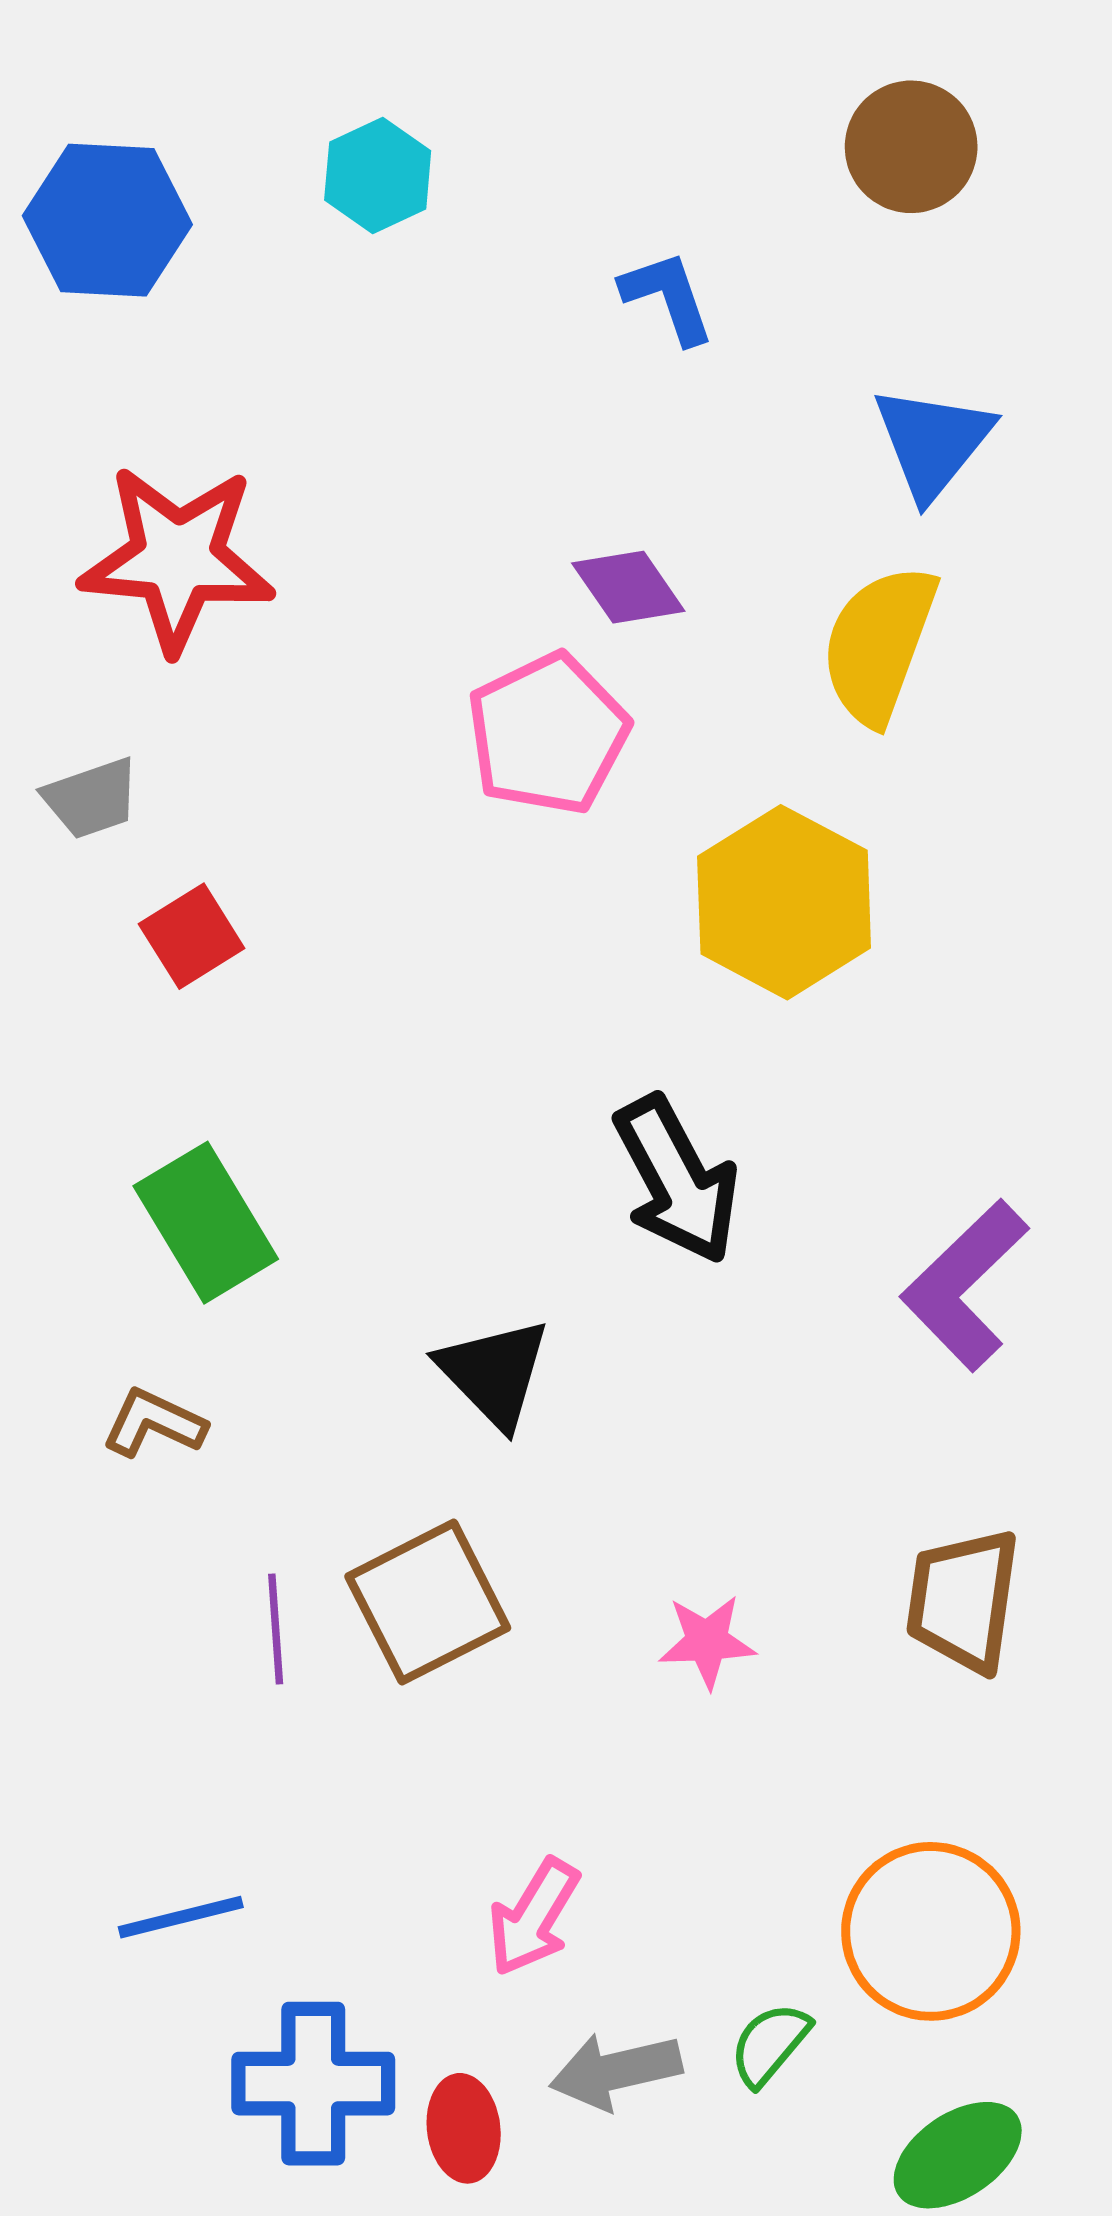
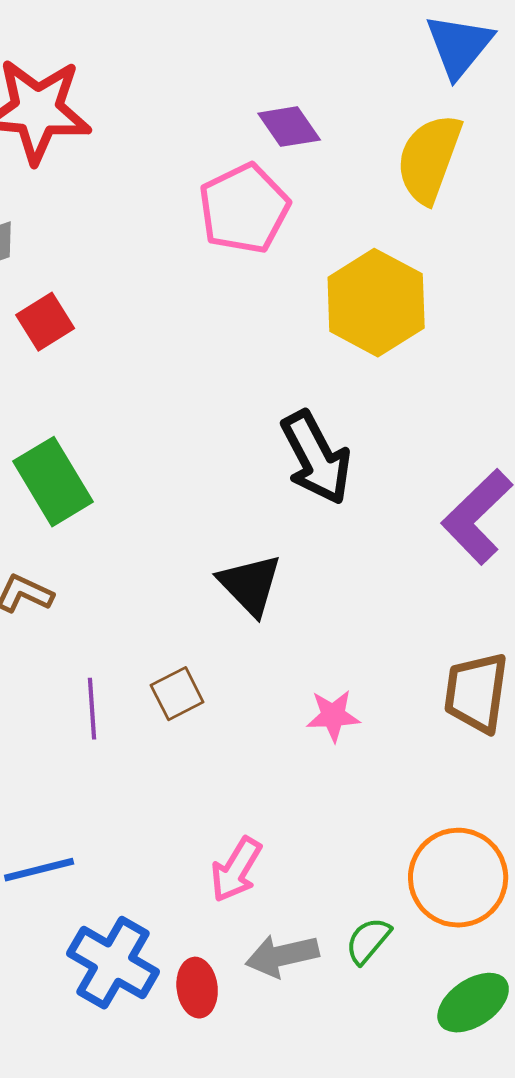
black triangle: (494, 1373) -> (250, 585), moved
brown square: (428, 1602) -> (177, 694), size x0.6
blue cross: (313, 2084) -> (113, 963), turned 30

